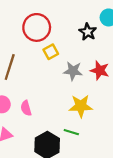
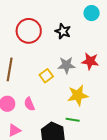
black star: (88, 32) -> (63, 31), moved
yellow square: (51, 52) -> (46, 76), moved

